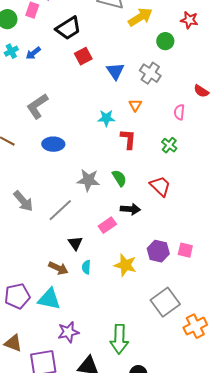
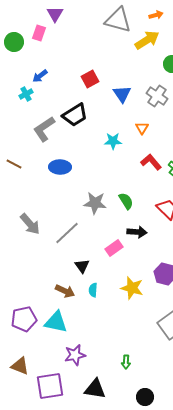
black trapezoid: (68, 28) -> (75, 115), moved
cyan cross: (11, 51) -> (26, 94), moved
red L-shape: (128, 139) -> (151, 162), moved, turned -45
green arrow: (119, 339) -> (126, 362), size x0.5

